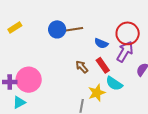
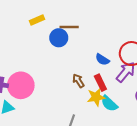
yellow rectangle: (15, 27) -> (37, 20), moved
brown line: (74, 29) -> (69, 27), moved
yellow star: (97, 93) -> (96, 97), moved

